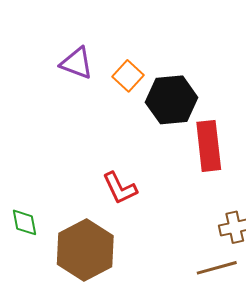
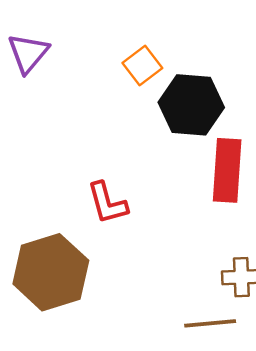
purple triangle: (77, 63) -> (28, 53), moved, turned 39

